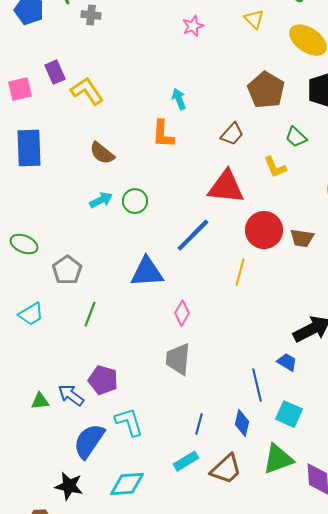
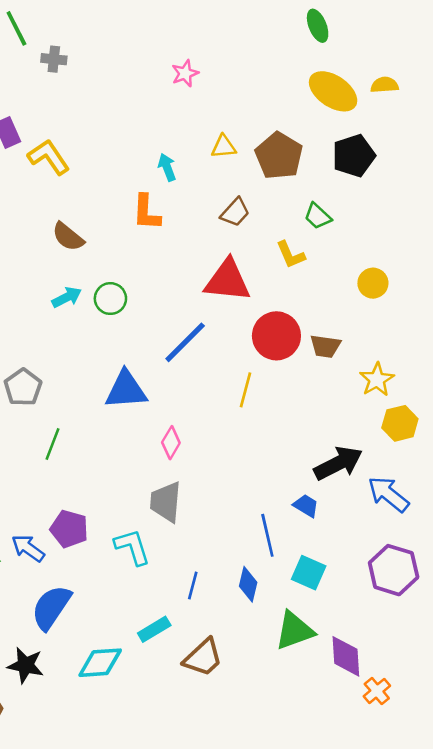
yellow triangle: (254, 19) -> (224, 147), moved, turned -50
cyan L-shape: (129, 422) -> (132, 547), moved
cyan rectangle: (186, 461) -> (154, 629), moved
brown trapezoid: (226, 469) -> (203, 658), moved

